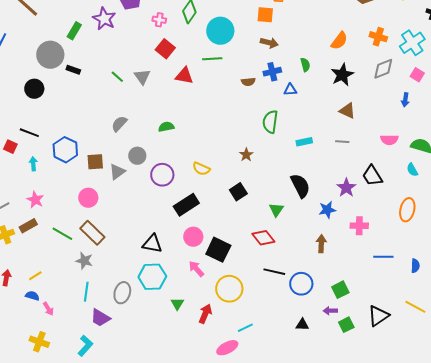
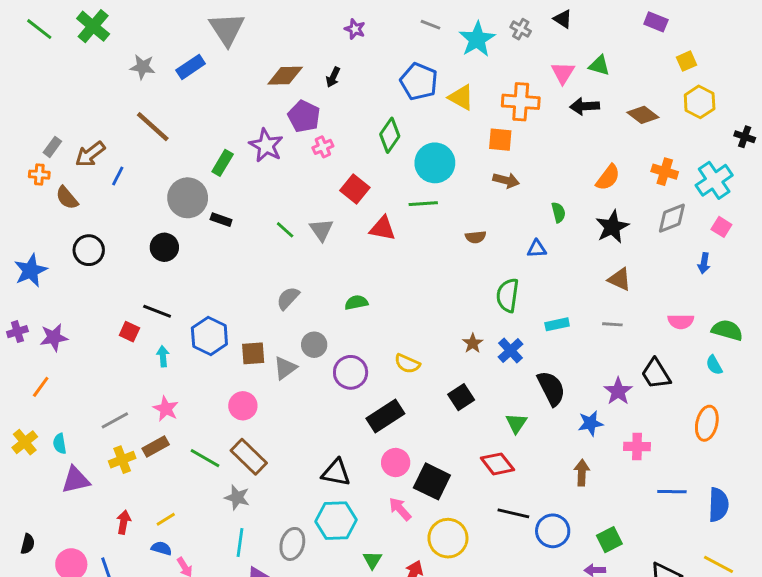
pink cross: (159, 20) -> (323, 147), moved, turned -32
blue cross: (272, 72) -> (510, 351), moved, turned -30
blue semicircle: (415, 266) -> (718, 505), size x1.6

